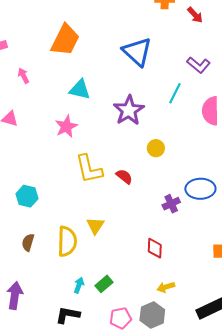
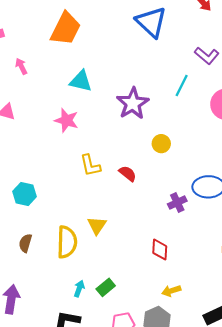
blue triangle: (137, 52) -> (151, 22), moved
pink star: (66, 127) -> (66, 120), turned -30
yellow L-shape: (89, 169) -> (90, 165), size x0.7

